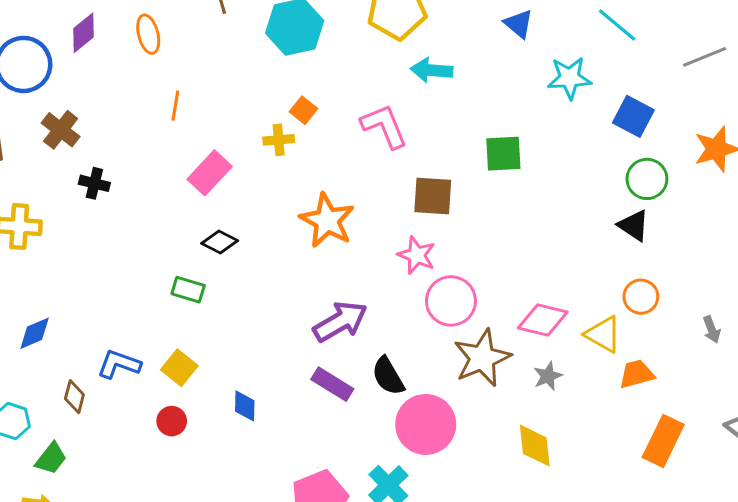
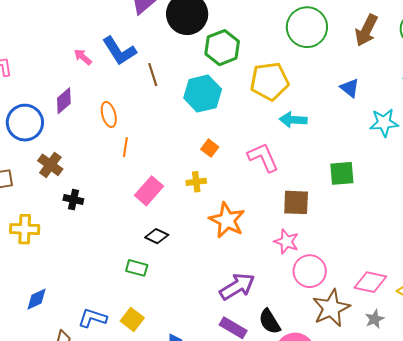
orange ellipse: (148, 34) -> (109, 114), moved
yellow cross: (279, 140) -> (196, 182), moved

